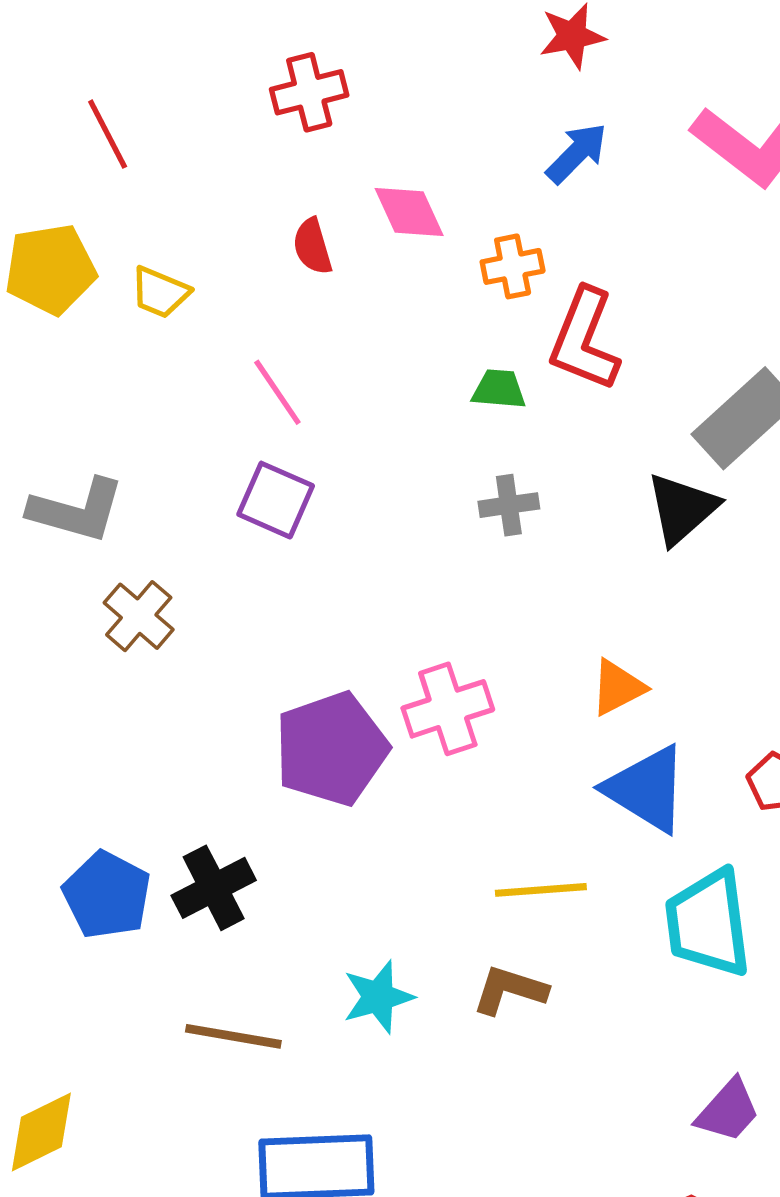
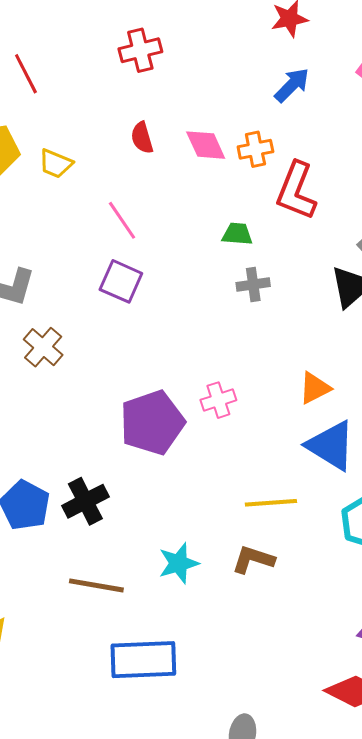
pink diamond: (409, 212) -> (206, 145), moved
green trapezoid: (499, 389) -> (237, 234), moved
pink cross: (448, 709) -> (218, 400), size x0.7

